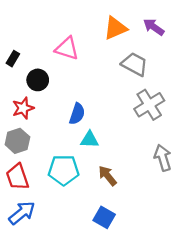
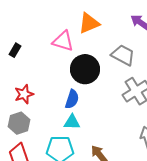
orange triangle: (115, 28) -> (89, 23), moved
black circle: (38, 80) -> (85, 69), moved, size x1.5
cyan triangle: (90, 140) -> (72, 122), moved

